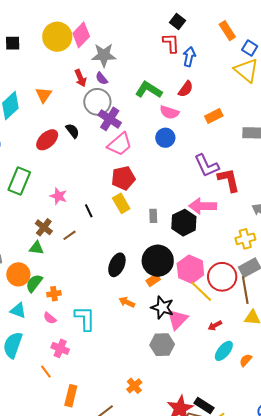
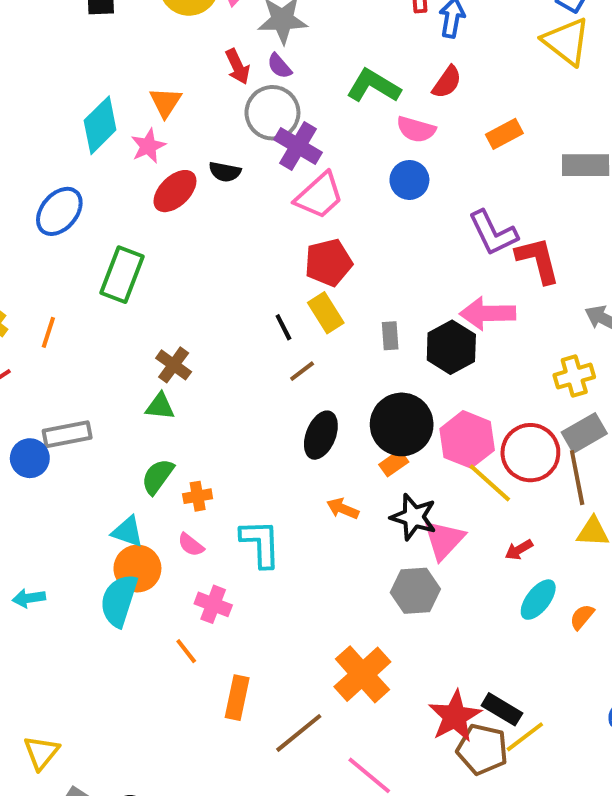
black semicircle: (73, 131) -> (225, 172), turned 140
pink star: (58, 196) -> (148, 146), moved, turned 30
black line: (89, 211) -> (283, 327), moved
brown line: (70, 235) -> (302, 371), moved
orange circle: (18, 274) -> (137, 569), moved
orange cross: (134, 386) -> (362, 674), size x1.8

